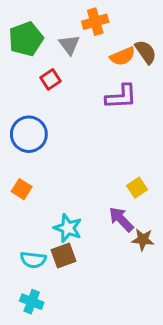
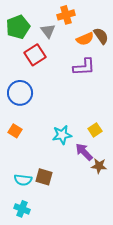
red square: (50, 79) -> (35, 55), size x1.5
cyan star: (68, 228) -> (62, 135), moved, turned -30
brown square: (63, 255) -> (44, 177), turned 36

